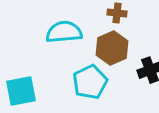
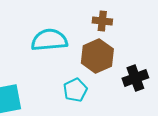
cyan pentagon: (90, 82) -> (75, 90), size x0.7

